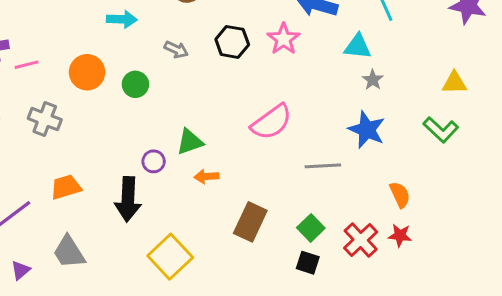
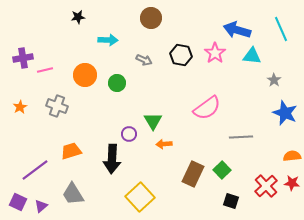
cyan triangle: (358, 47) -> (252, 56), moved
blue star: (367, 130) -> (285, 113), moved
green triangle: (190, 142) -> (153, 121), turned -42
orange semicircle: (400, 195) -> (292, 156), turned -72
green square: (311, 228) -> (222, 170), moved

